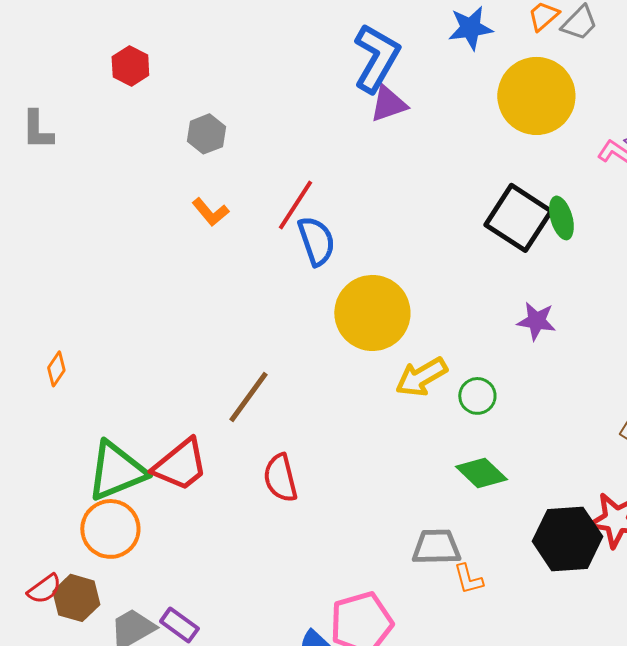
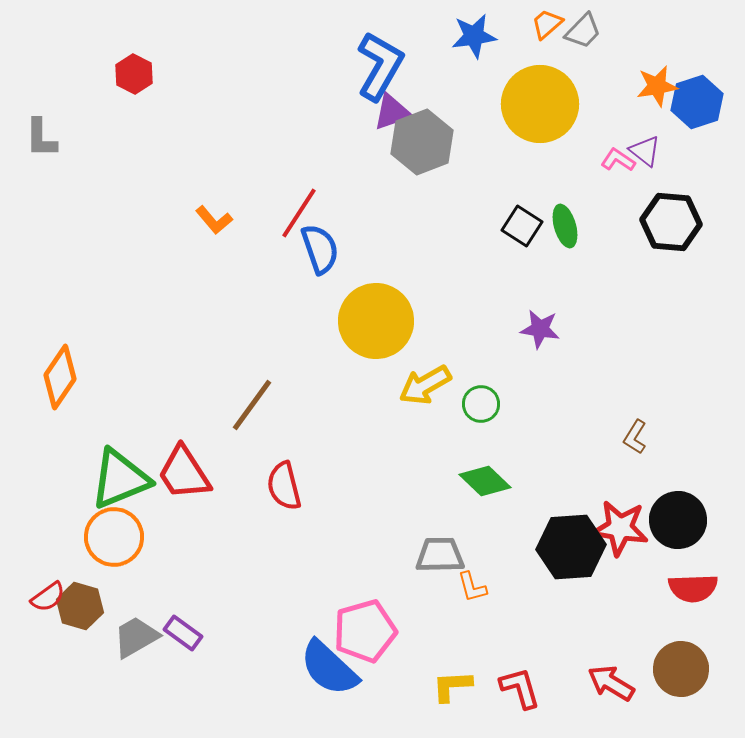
gray hexagon: (206, 134) -> (422, 142), moved, size x1.6
black square: (518, 218) -> (522, 226), size x0.6
orange diamond: (56, 369) -> (60, 377), size x1.8
red trapezoid: (180, 465) -> (184, 473), turned 96

